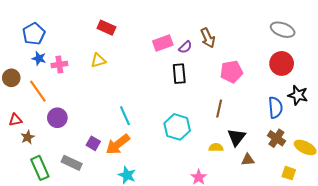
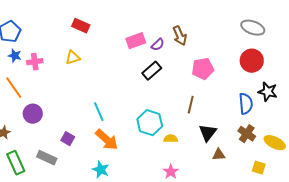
black rectangle: (179, 74) -> (152, 71), turned 54
orange arrow: (118, 144) -> (107, 140), moved, turned -100
yellow semicircle: (216, 147) -> (171, 139), moved

